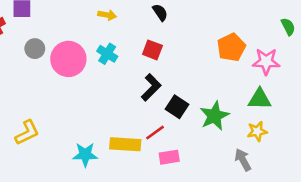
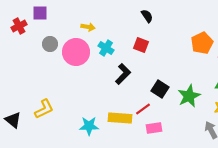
yellow arrow: (107, 15) -> (88, 27), moved
black L-shape: (151, 87) -> (123, 74), moved

